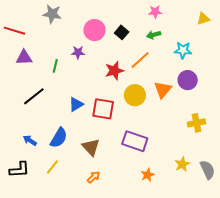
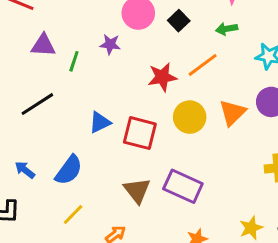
purple triangle: (24, 58) -> (43, 45), moved
brown triangle: (91, 147) -> (137, 190), moved
yellow line: (52, 167) -> (73, 214), moved

